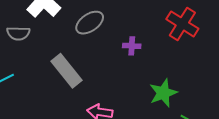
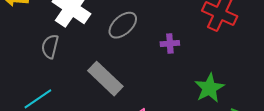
gray semicircle: (18, 33) -> (50, 46), turned 110

